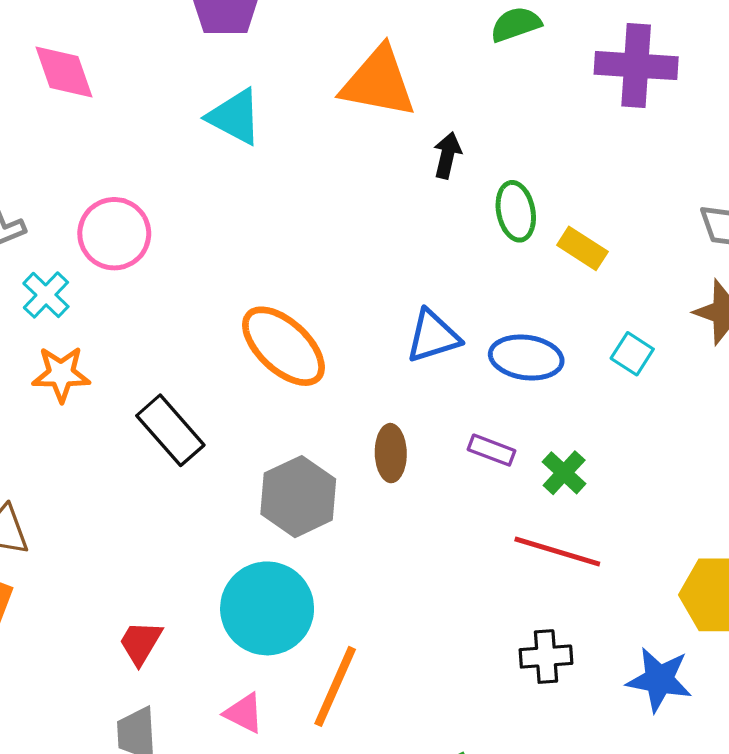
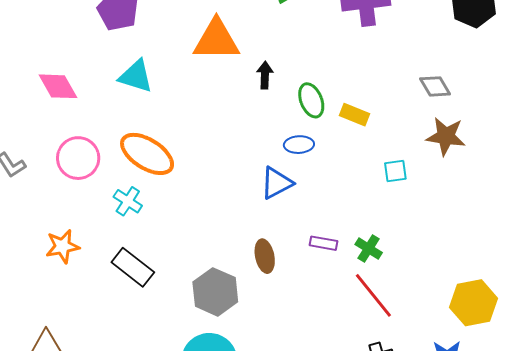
pink diamond: (64, 72) -> (58, 86), moved
cyan cross: (46, 295) -> (128, 201), moved
orange ellipse: (283, 346) -> (147, 154), moved
cyan square: (632, 354) -> (395, 171), turned -30
blue ellipse: (526, 358) -> (299, 145), moved, size x0.7
red line: (557, 551) -> (373, 295), turned 45

